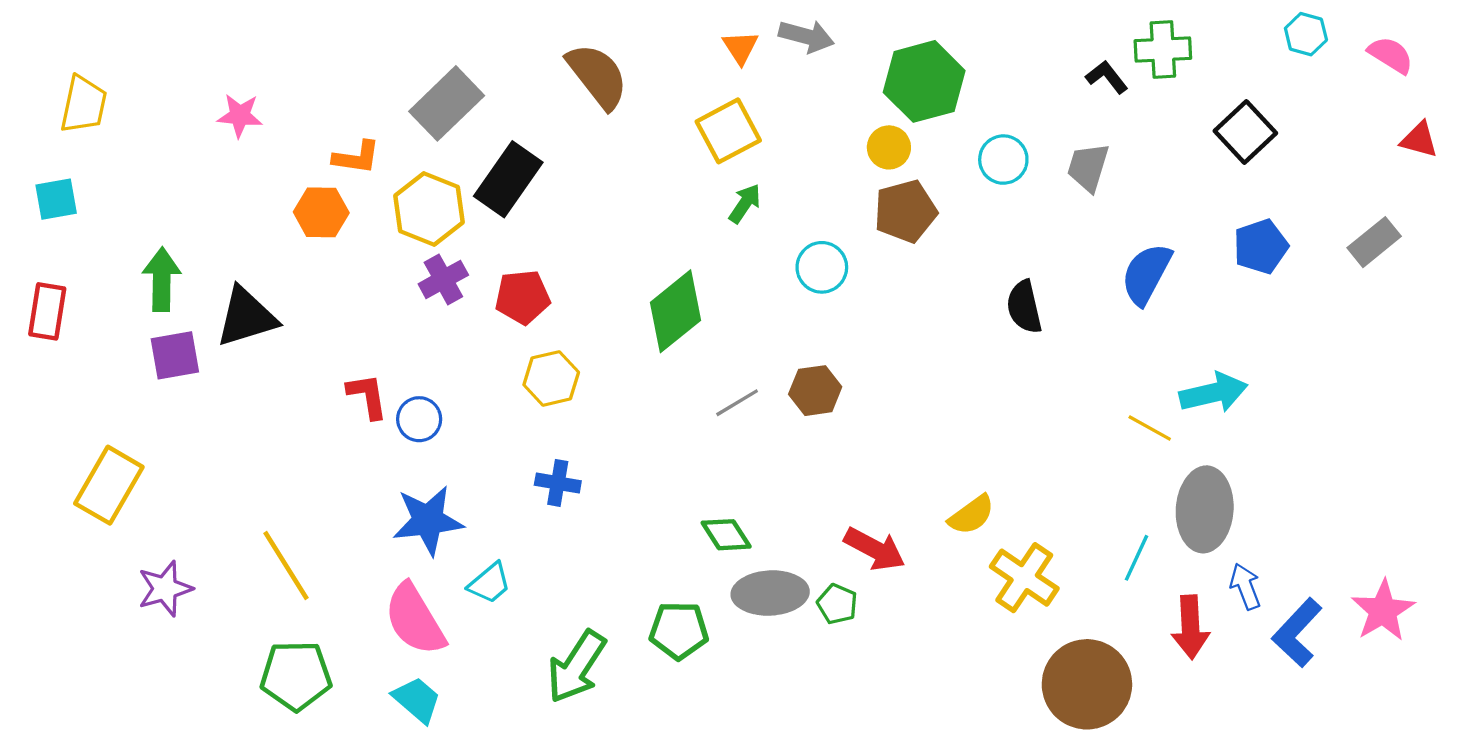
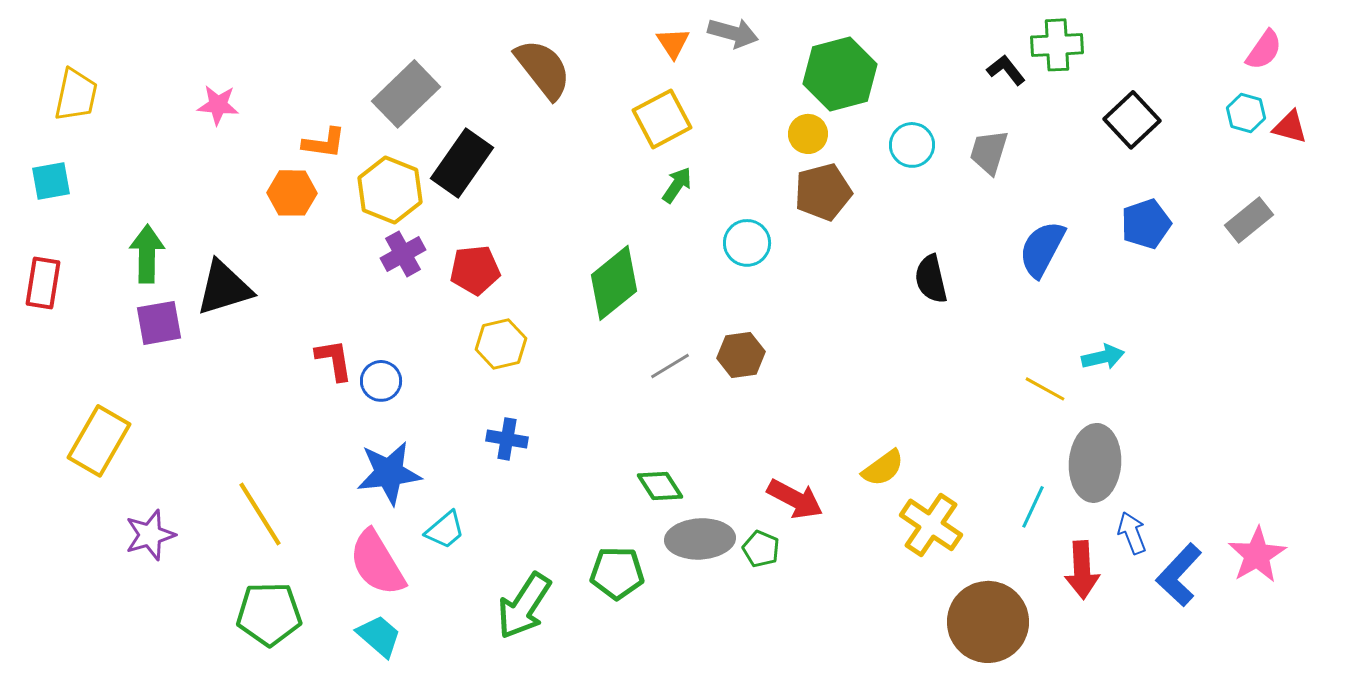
cyan hexagon: (1306, 34) -> (1246, 113), moved
pink semicircle: (1391, 55) -> (1264, 50), turned 93
cyan arrow: (1213, 393) -> (1103, 357), size x0.7

